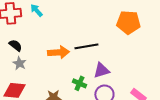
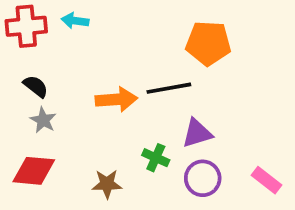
cyan arrow: (36, 10) -> (75, 21), turned -40
orange pentagon: (128, 22) -> (208, 43), moved

